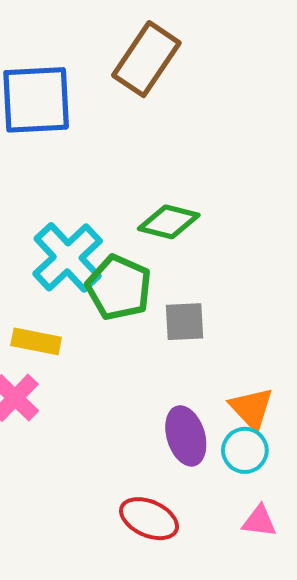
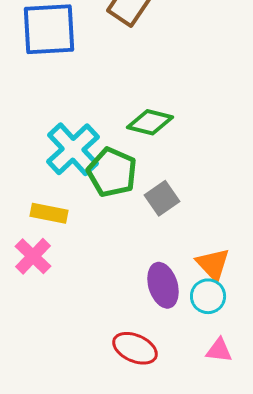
gray square: (184, 322) -> (162, 198), turned -32

